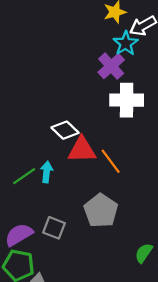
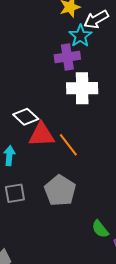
purple cross: (111, 66) -> (67, 57), turned 35
gray square: (54, 228) -> (15, 193), moved, turned -30
green semicircle: (144, 253) -> (100, 229), turned -72

